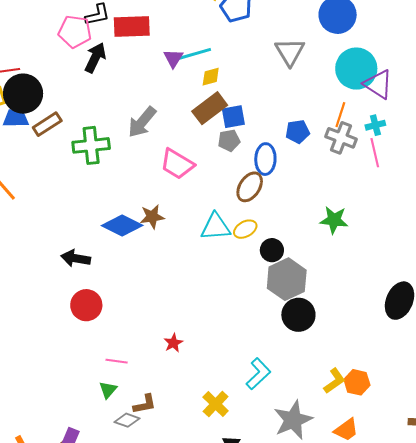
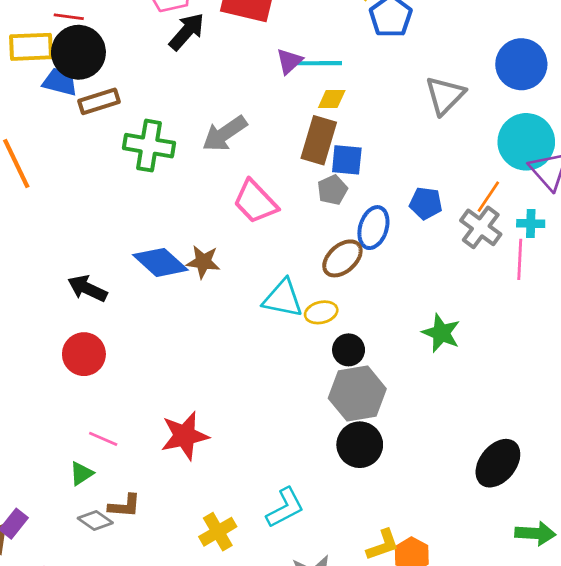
brown rectangle: (210, 108) -> (319, 140), turned -52
gray pentagon: (229, 141) -> (332, 190), turned -30
red star: (173, 343) -> (185, 436), size x1.8

